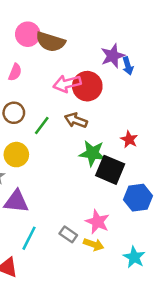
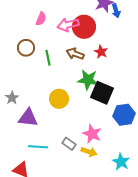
pink semicircle: (15, 72) -> (41, 19), moved
green line: (42, 125) -> (48, 58), turned -49
red star: (129, 139) -> (101, 52), moved
yellow circle: (16, 155) -> (59, 99), moved
cyan line: (29, 238) -> (38, 147), turned 66

